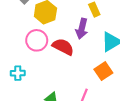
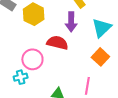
pink circle: (37, 40) -> (32, 59), moved

